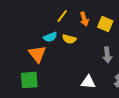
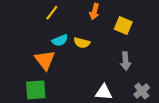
yellow line: (62, 16) -> (52, 13), moved
orange arrow: (84, 19) -> (94, 12), moved, turned 32

